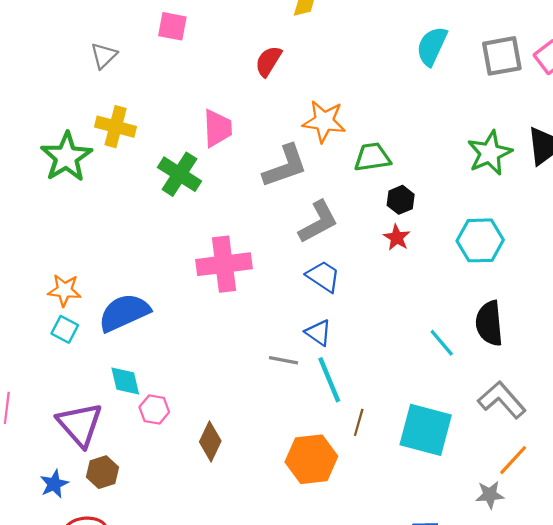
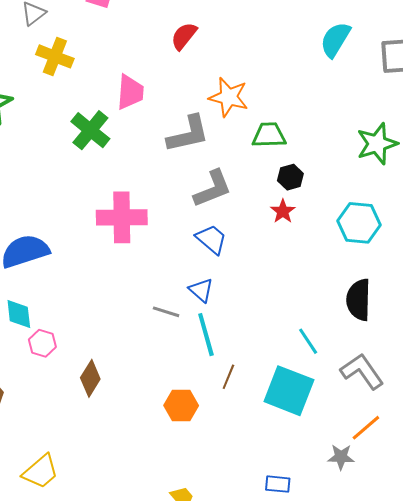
yellow cross: (116, 127) -> (55, 56), moved
cyan line: (442, 343) -> (308, 341), moved
orange hexagon: (311, 459) -> (181, 405), size x0.7

